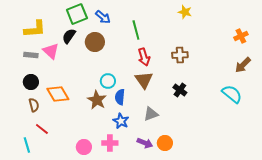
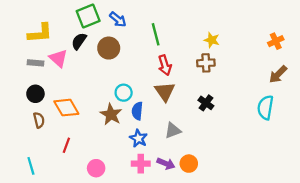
yellow star: (185, 12) -> (212, 40), moved
cyan semicircle: (232, 94) -> (265, 108), turned -120
red line: (42, 129) -> (66, 145), moved, turned 72
pink cross: (110, 143) -> (141, 164), moved

